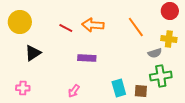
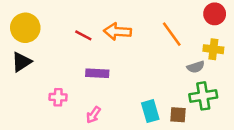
black triangle: (33, 53) -> (21, 62), moved
purple rectangle: (87, 58) -> (97, 73), moved
pink cross: (23, 88) -> (58, 97), moved

